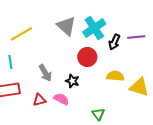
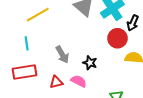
red circle: (87, 57) -> (117, 38), moved

